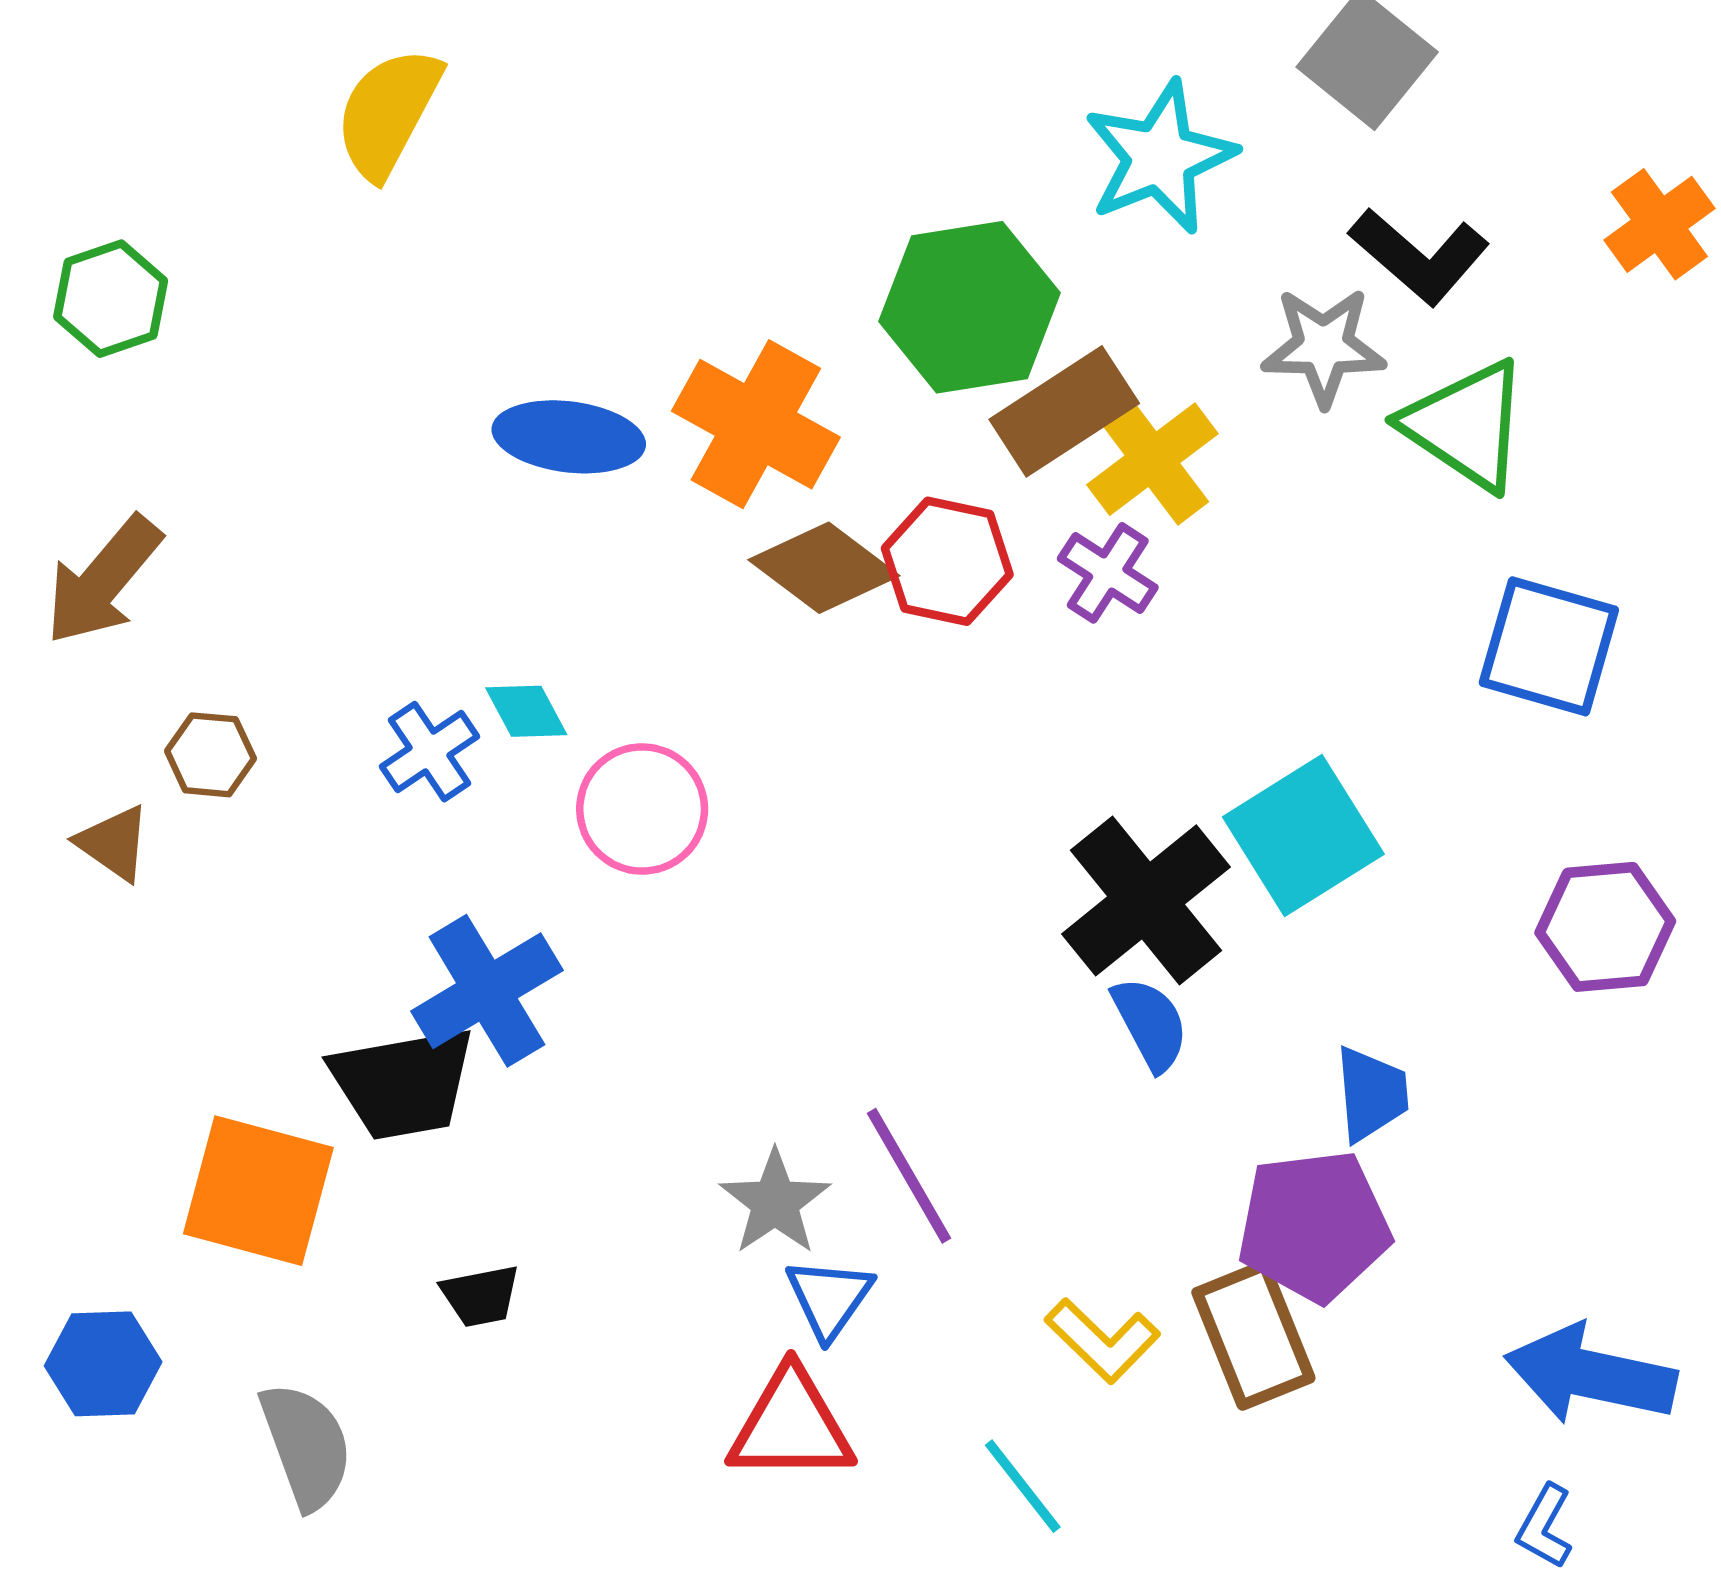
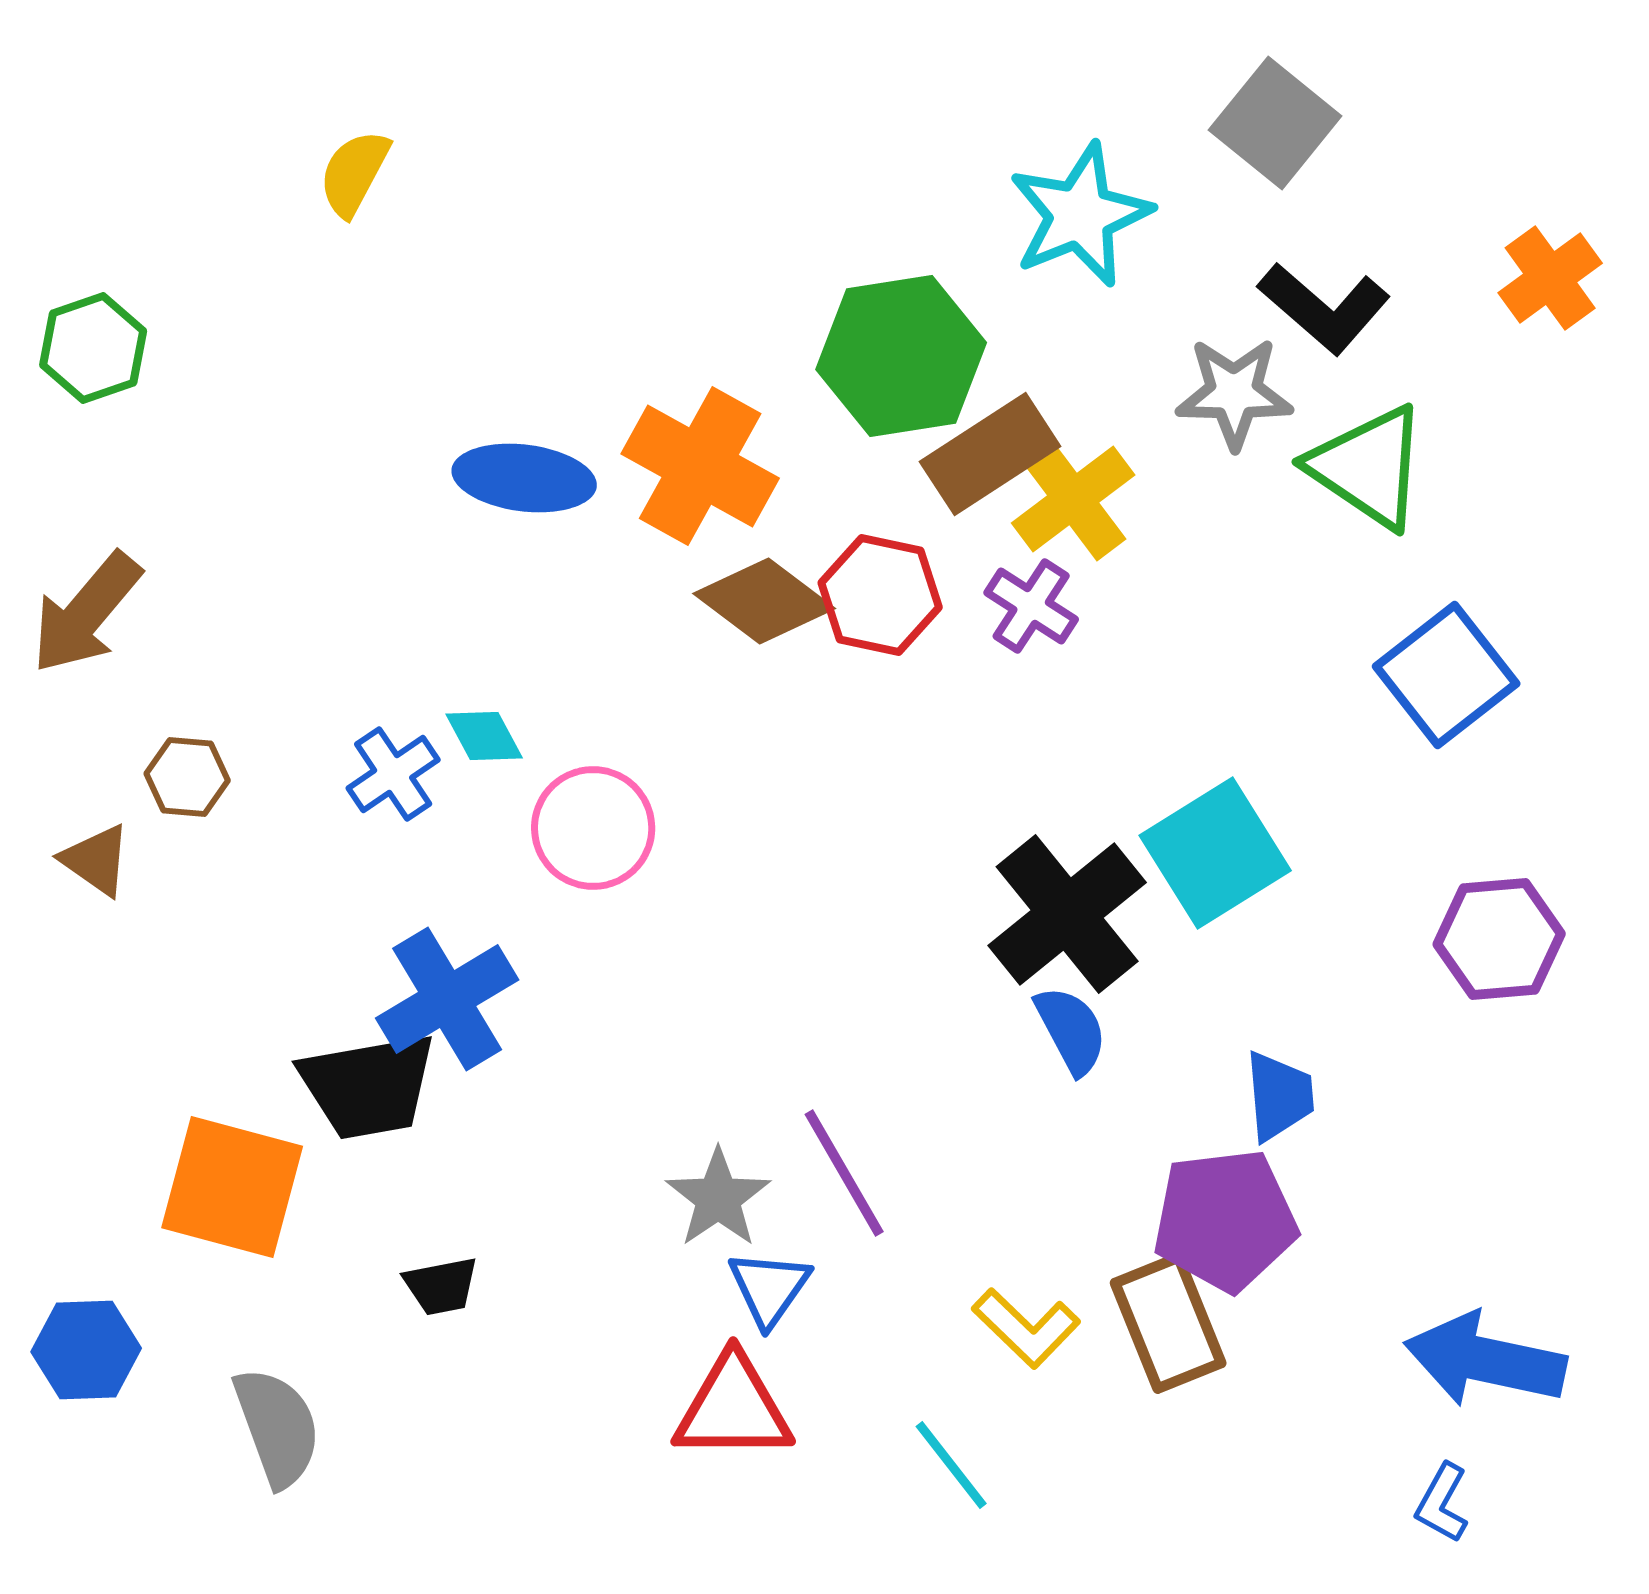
yellow semicircle: (388, 113) -> (354, 173), size x0.7
blue square: (1549, 646) -> (1446, 675), turned 36

